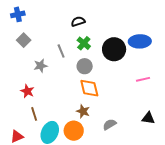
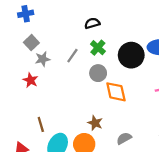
gray line: (61, 51) -> (72, 56), turned 56
gray star: (41, 66) -> (43, 59), moved
orange diamond: (89, 88) -> (116, 92), moved
red star: (27, 91) -> (31, 80), moved

